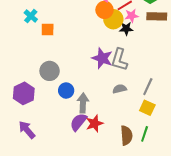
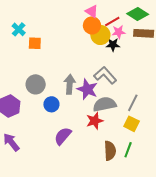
purple star: (102, 58) -> (87, 89), moved
gray L-shape: (119, 60) -> (105, 75), turned 120
gray semicircle: (120, 89) -> (105, 104), size x1.6
gray arrow: (83, 103) -> (70, 84), moved
red star: (94, 123) -> (95, 121), moved

